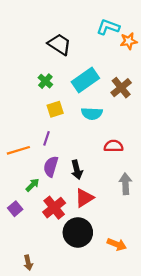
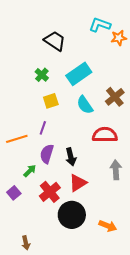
brown cross: (121, 88) -> (115, 97), moved
cyan semicircle: (92, 114) -> (85, 105), turned 54
red semicircle: (114, 146) -> (105, 135), size x1.4

